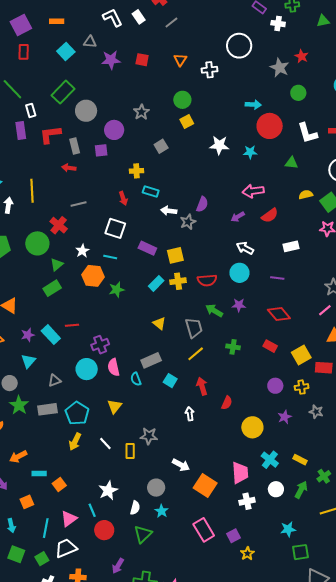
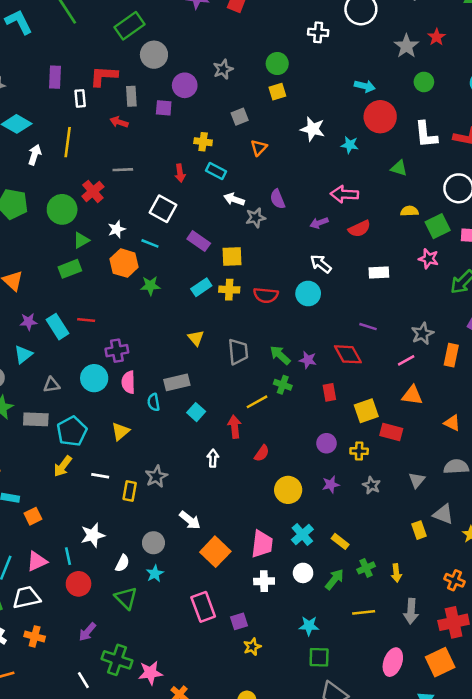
orange triangle: (180, 60) -> (259, 148), moved
white rectangle: (31, 110) -> (80, 98), moved
purple rectangle: (21, 131) -> (55, 77), moved
purple semicircle: (202, 204) -> (278, 199), turned 126
purple line: (277, 278) -> (368, 327), moved
purple star: (239, 305) -> (308, 360), moved
green arrow: (214, 311) -> (280, 355), moved
red rectangle: (270, 346) -> (329, 392), turned 40
yellow line: (196, 354) -> (257, 402), moved
gray star: (149, 436) -> (156, 477), turned 30
white line: (105, 444) -> (100, 476), turned -48
green triangle: (143, 534) -> (126, 598), turned -42

